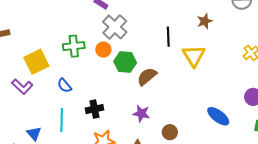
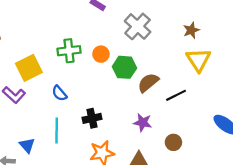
brown star: (205, 21) -> (191, 30), moved
gray cross: (115, 27) -> (138, 26), moved
black line: (168, 37) -> (176, 95), moved, turned 66

